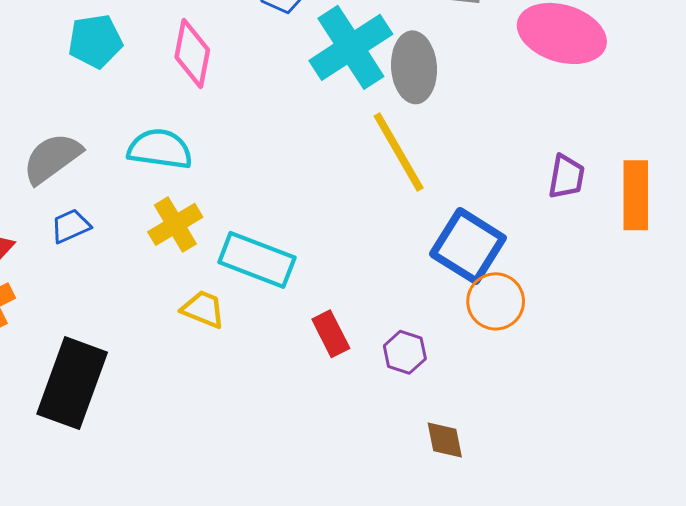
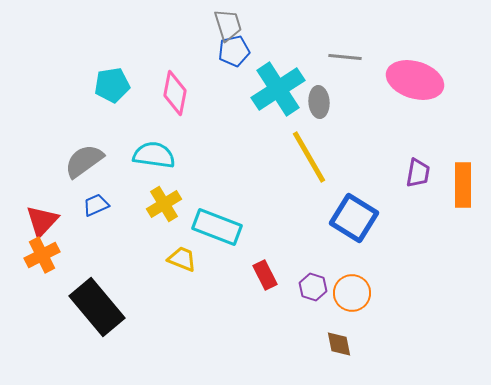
gray ellipse: (414, 67) -> (319, 102), size x0.7
orange circle: (496, 301) -> (352, 293), moved
black rectangle: (72, 383) -> (97, 307), turned -60

